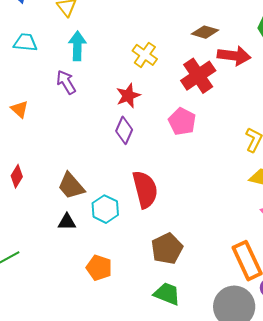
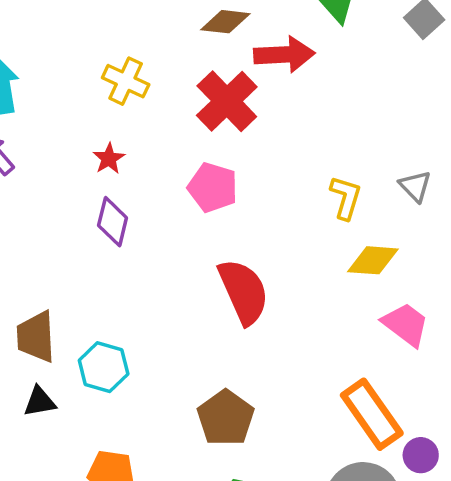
red star: (128, 96) -> (109, 159), size x0.7
brown trapezoid: (71, 186) -> (36, 337), turned 48
red semicircle: (145, 189) -> (244, 292), moved

